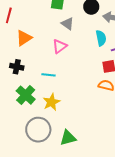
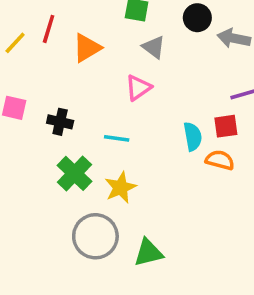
orange triangle: (24, 38) -> (87, 48), moved
cyan semicircle: (101, 38) -> (193, 137), moved

